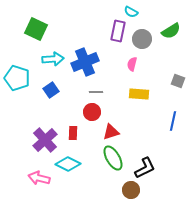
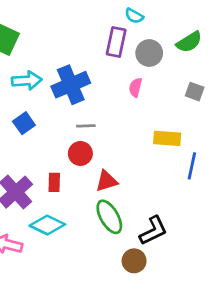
gray square: (178, 81) -> (195, 92), moved
yellow rectangle: (139, 94) -> (167, 138), moved

